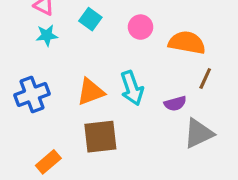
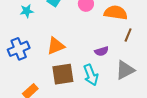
cyan arrow: (132, 88) -> (91, 75), moved
purple semicircle: (175, 103) -> (102, 51), moved

